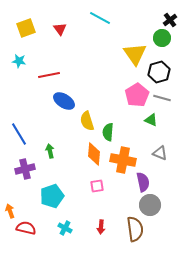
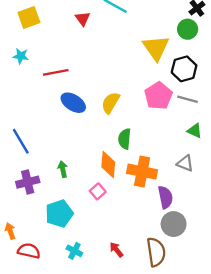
red triangle: (60, 29) -> (83, 19), moved
green triangle: (151, 120) -> (195, 131), moved
yellow semicircle: (87, 121) -> (111, 103), moved, turned 48
green arrow: (50, 151) -> (63, 169), moved
pink square: (97, 186) -> (98, 191), moved, turned -32
red arrow: (101, 227) -> (116, 250), turned 136

